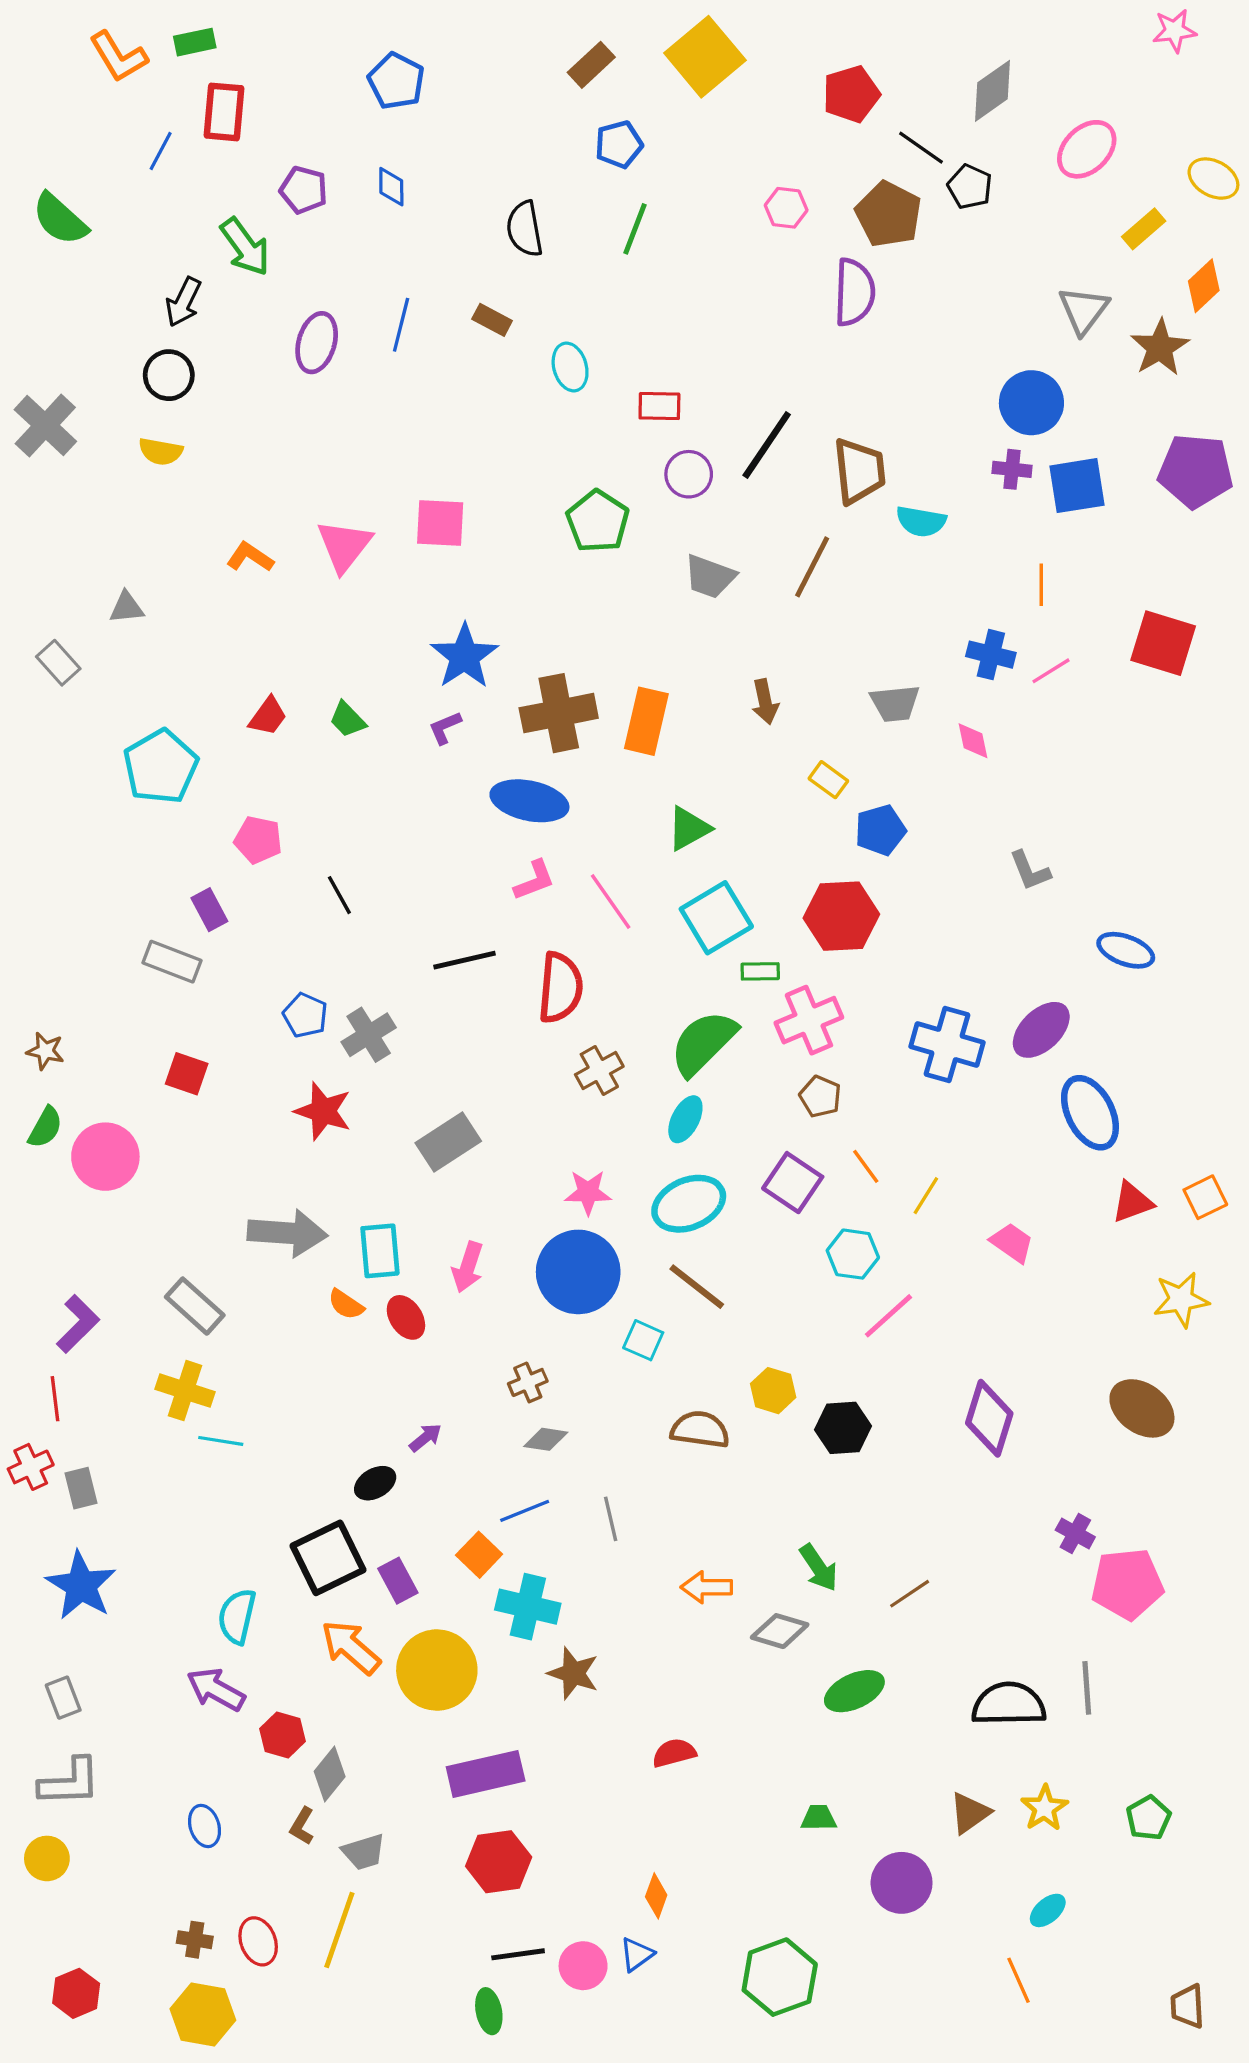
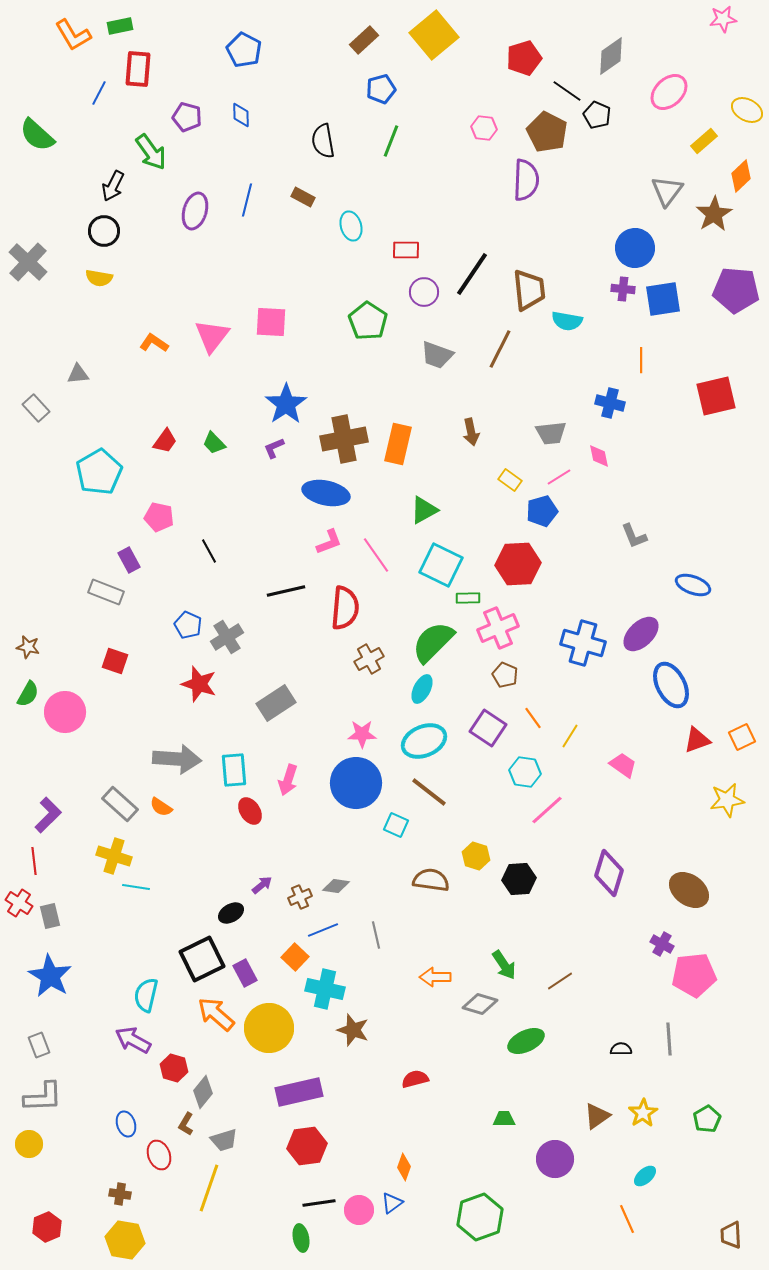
red square: (1163, 643) -> (716, 396), turned -30
pink line: (1051, 671) -> (559, 477), moved
cyan square: (716, 918) -> (441, 565), turned -33
orange semicircle: (346, 1304) -> (161, 807), moved
brown cross: (528, 1382) -> (300, 897), moved
brown ellipse: (1142, 1408) -> (689, 890), moved
red cross: (31, 1467) -> (19, 903), turned -32
black semicircle: (1009, 1704) -> (621, 1049), size x0.5
red ellipse: (258, 1941) -> (159, 1155), moved

